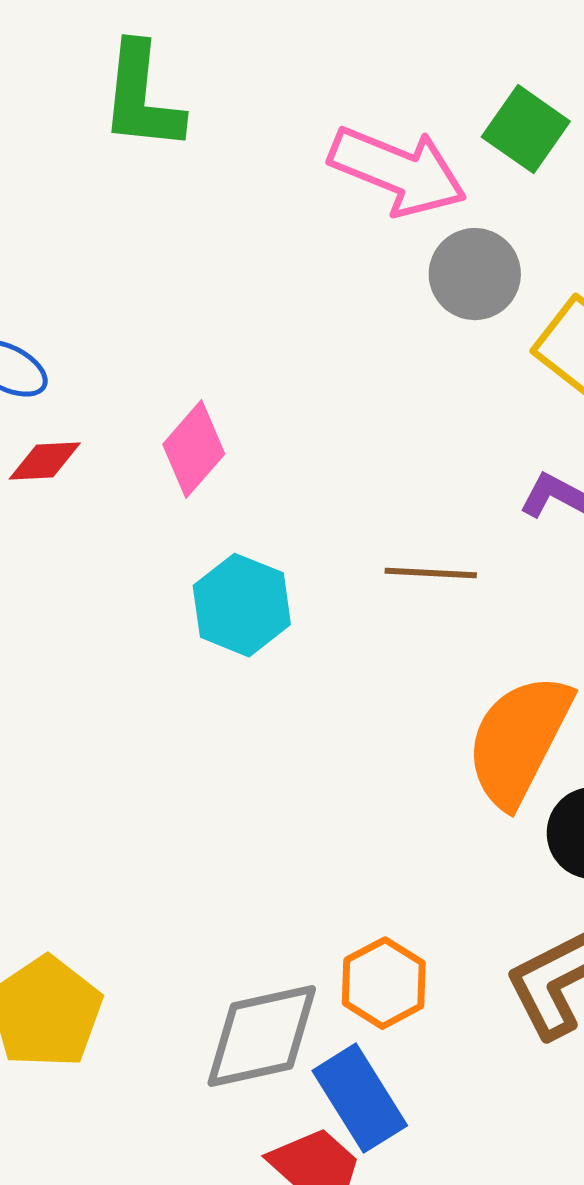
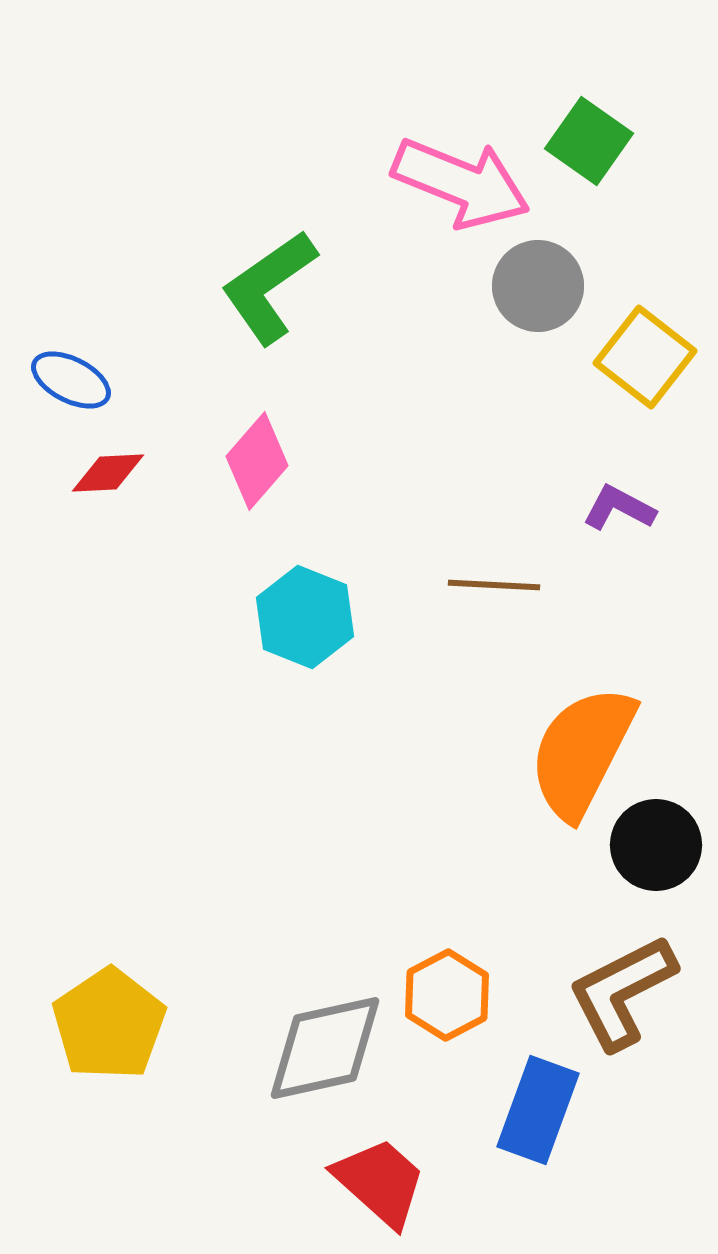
green L-shape: (142, 97) -> (269, 287), moved, turned 49
blue rectangle: (360, 1098) -> (538, 1110), moved, turned 52

